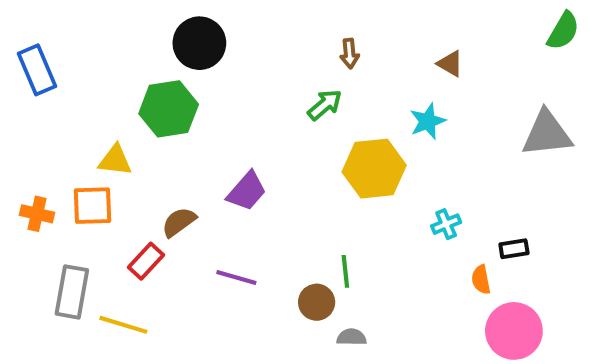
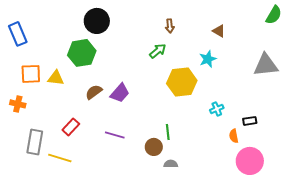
orange square: (93, 206) -> (31, 74), moved
brown semicircle: (179, 222) -> (94, 92), moved

